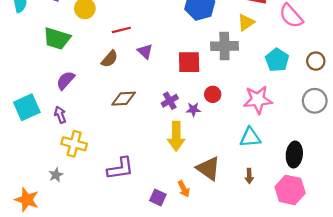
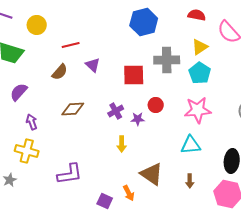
yellow triangle: (246, 22) -> (200, 47), moved
cyan pentagon: (277, 60) -> (200, 73), moved
purple arrow: (60, 115) -> (32, 122), moved
yellow arrow: (176, 136) -> (122, 144), size x0.6

